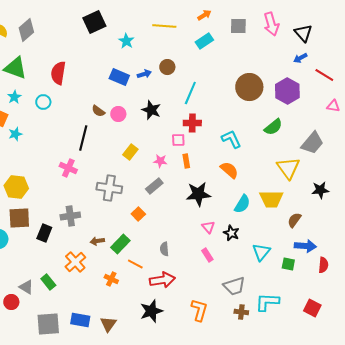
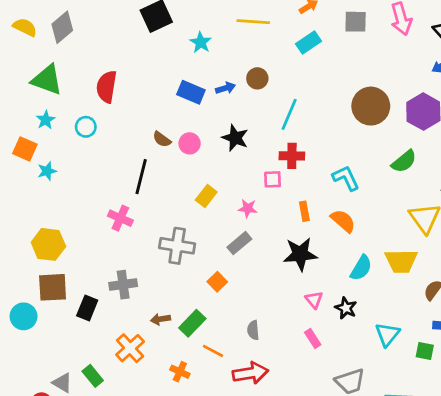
orange rectangle: (186, 161) -> (304, 211), moved

